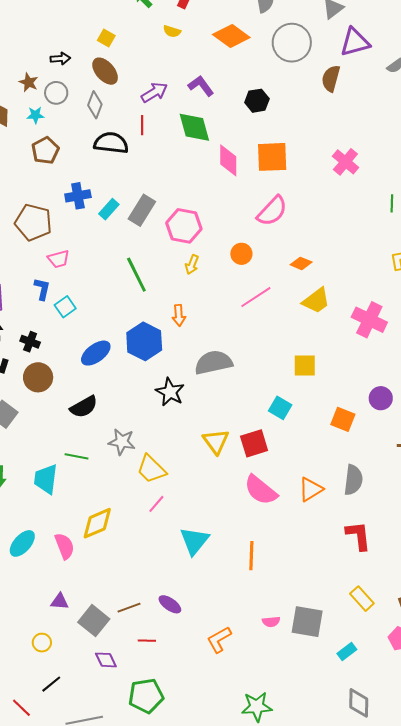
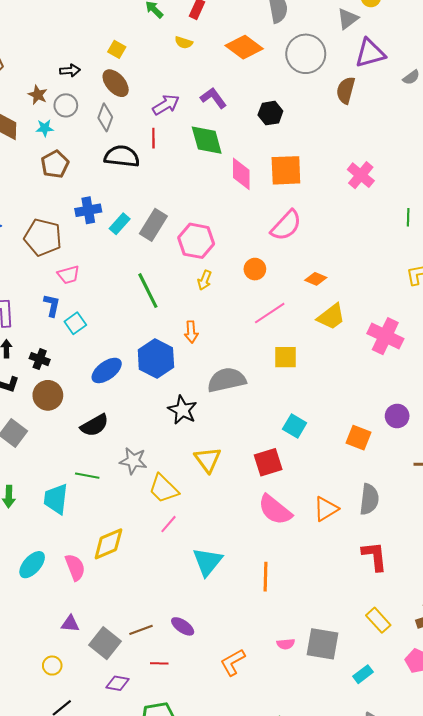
yellow square: (305, 365) -> (286, 357), moved
yellow triangle: (216, 441) -> (208, 460), moved
purple diamond: (106, 660) -> (118, 683), turned -55

